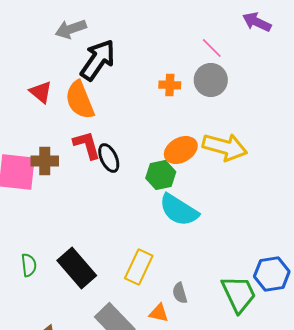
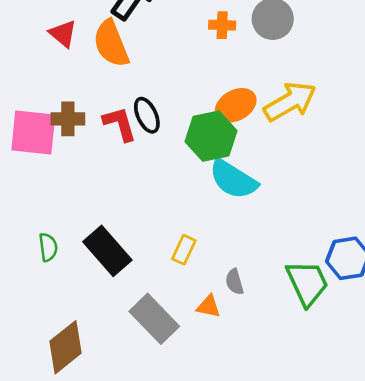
red L-shape: (87, 145) -> (120, 124), moved
yellow arrow: (225, 147) -> (290, 102), turned -45
green hexagon: (161, 175) -> (211, 136), size x1.4
yellow rectangle: (139, 267) -> (184, 250), size x0.7

